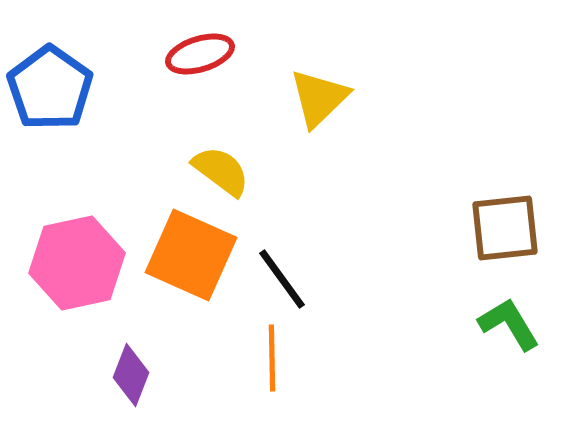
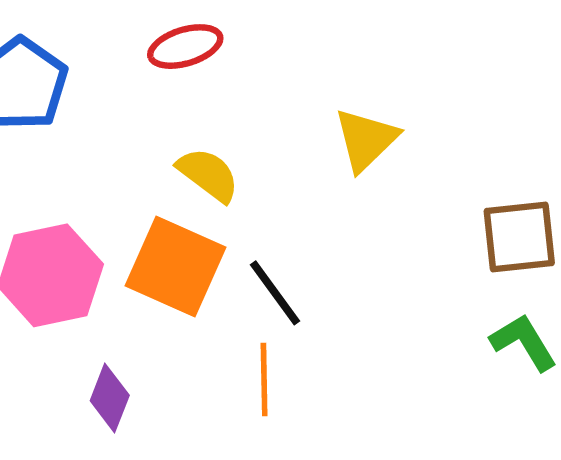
yellow triangle: (319, 98) -> (366, 140), moved

